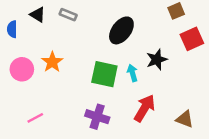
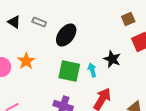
black ellipse: (121, 30) -> (66, 35), moved
black star: (157, 60) -> (112, 59), turned -30

